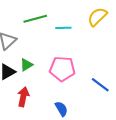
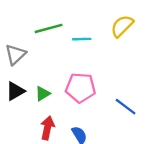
green triangle: (26, 65) -> (43, 94), moved
red arrow: (23, 97) -> (47, 128), moved

